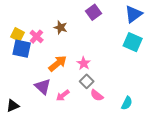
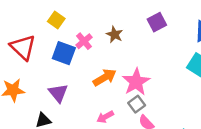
yellow square: (18, 35) -> (56, 20), moved
pink star: (84, 63) -> (136, 82), size x1.6
purple triangle: (43, 86) -> (58, 93), moved

